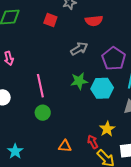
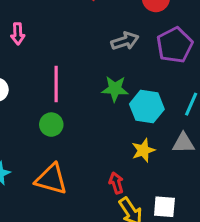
purple pentagon: (114, 59) -> (175, 45), moved
yellow star: (107, 129) -> (143, 150), moved
orange triangle: (65, 146) -> (51, 179), moved, size x1.6

